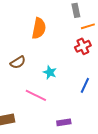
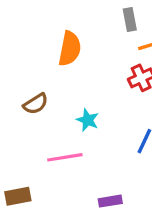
pink line: (36, 95) -> (65, 157), turned -35

